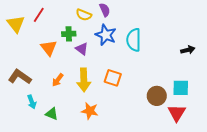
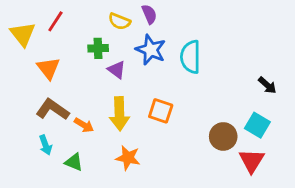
orange triangle: (49, 48) -> (48, 68), moved
black arrow: (188, 50) -> (267, 85), moved, turned 56
brown L-shape: (20, 77) -> (53, 109), moved
orange arrow: (58, 80) -> (84, 125), moved, turned -96
cyan square: (181, 88) -> (257, 125), turned 30

